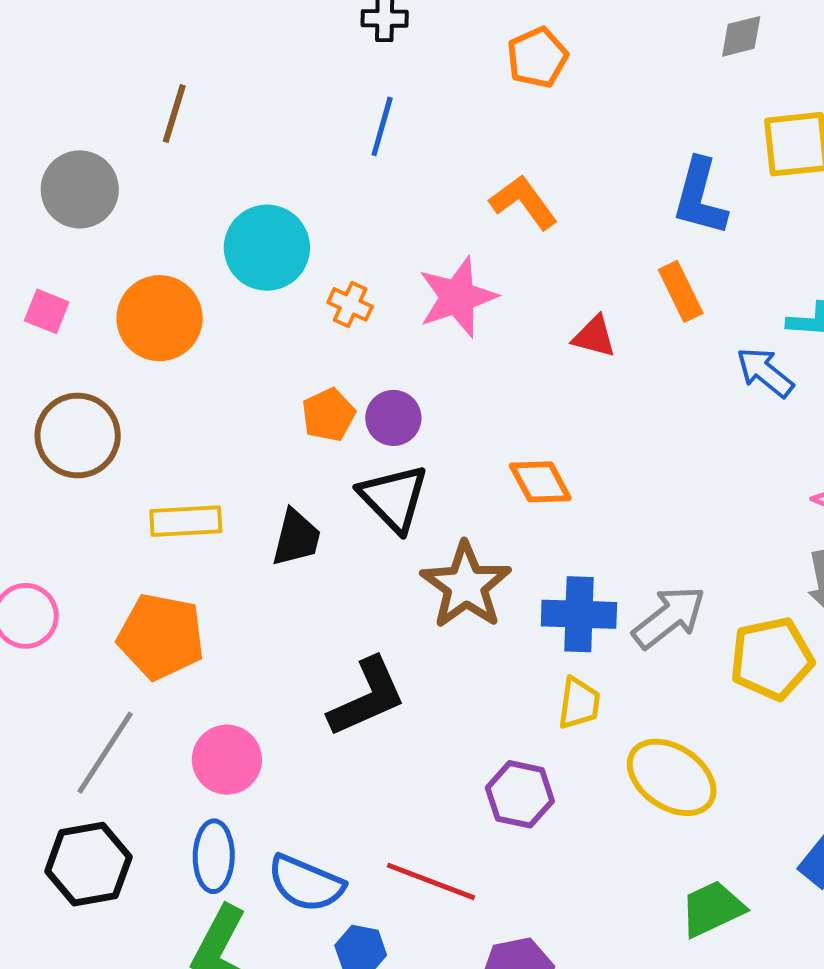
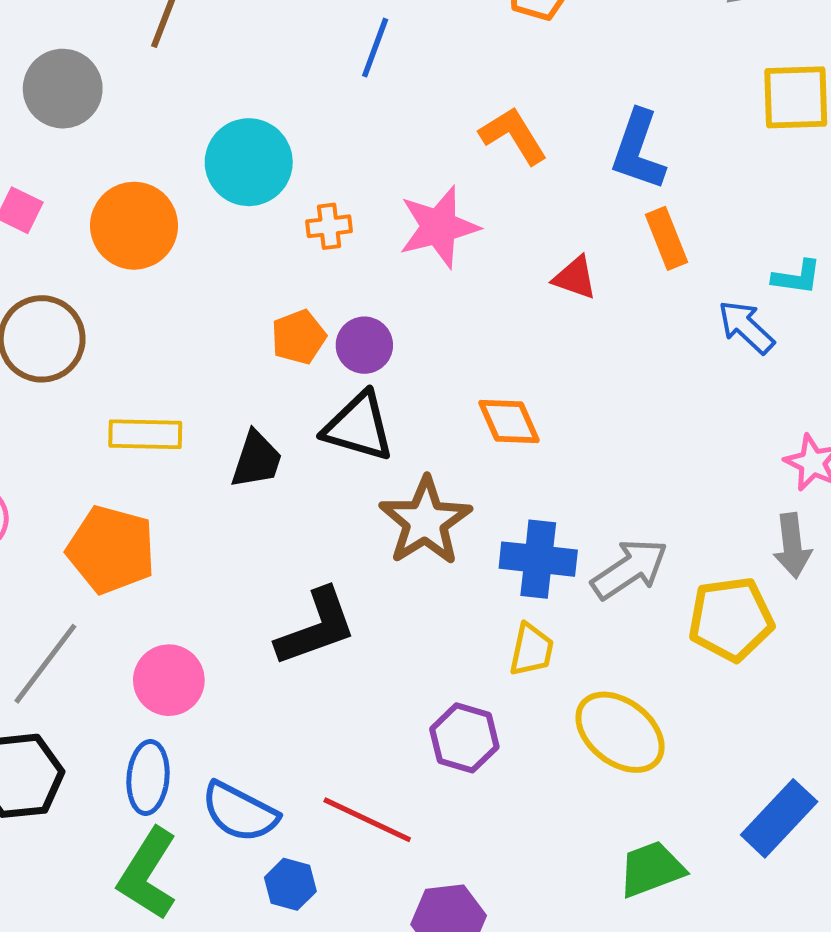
blue L-shape: (700, 197) -> (638, 150), moved
orange cross: (350, 304) -> (329, 226), turned -36
black triangle: (394, 498) -> (359, 427), turned -34

